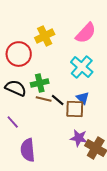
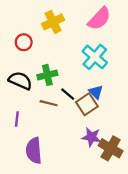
red circle: (19, 54) -> (24, 42), size x0.6
brown line: (44, 99) -> (49, 103), moved
brown square: (75, 109) -> (87, 104), turned -36
purple line: (13, 122) -> (17, 119), turned 48

